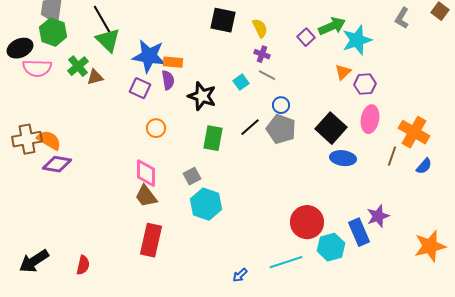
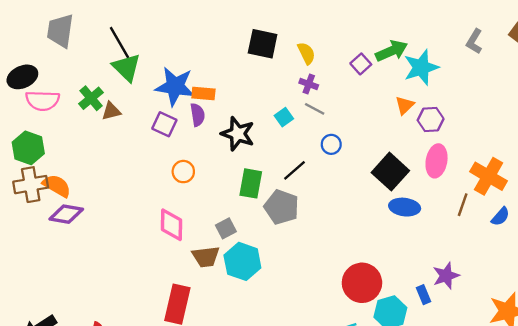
green hexagon: (53, 32) -> (28, 148), moved
gray pentagon: (281, 129) -> (282, 207), moved
brown trapezoid: (146, 196) -> (206, 257), moved, turned -60
blue rectangle: (359, 232) -> (424, 295), size x0.6

